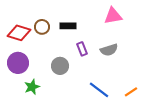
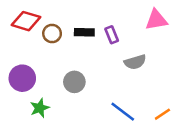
pink triangle: (113, 16) -> (156, 20), moved
red diamond: (19, 33) -> (26, 21), moved
purple rectangle: (82, 49) -> (112, 35), moved

